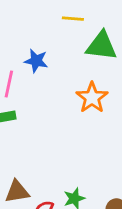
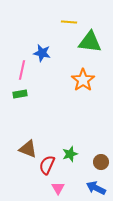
brown triangle: (17, 192) -> (28, 149), turned 30

